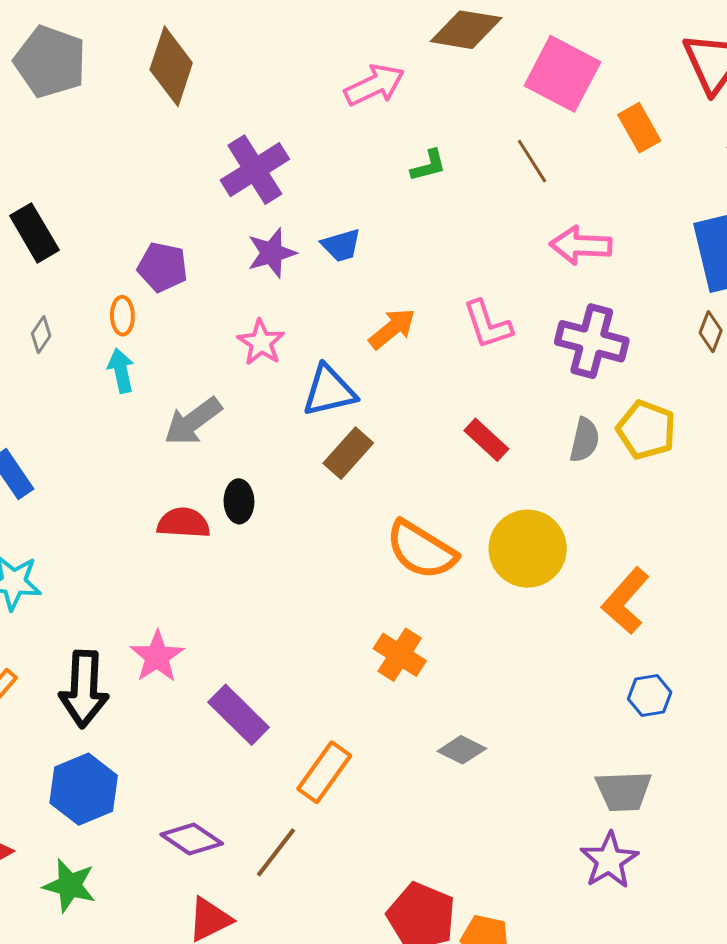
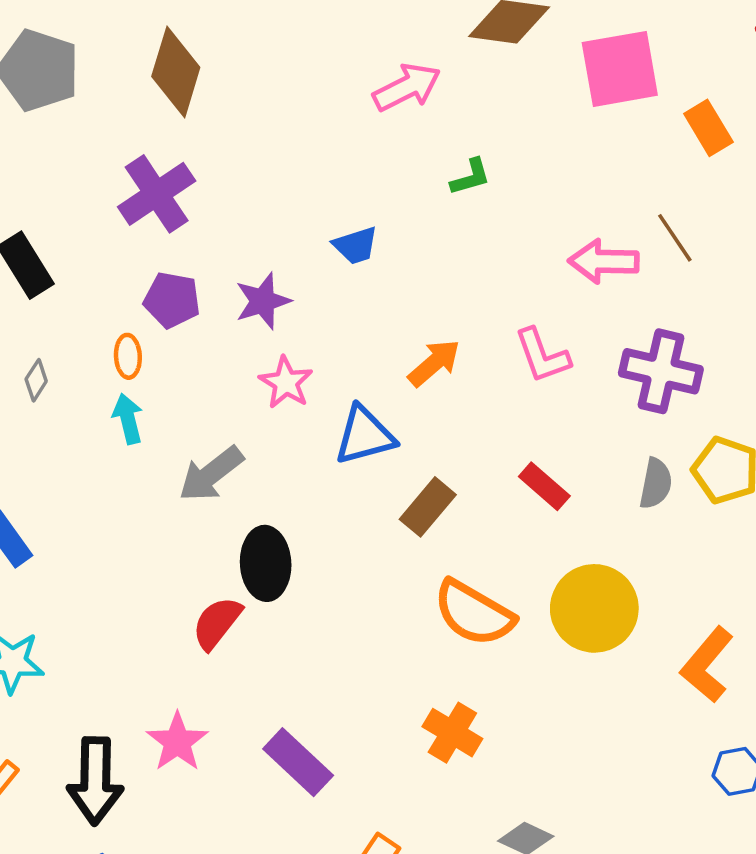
pink square: (562, 74) -> (620, 69), turned -36
brown line: (532, 161) -> (675, 238), moved
purple cross: (255, 170) -> (157, 194), moved
blue trapezoid: (341, 245) -> (356, 245), moved
pink arrow: (581, 245) -> (604, 261), moved
purple star: (272, 253) -> (263, 301), moved
brown rectangle: (348, 453) -> (428, 507), moved
black ellipse: (239, 501) -> (266, 563), size x1.5
red semicircle: (184, 523) -> (217, 623), moved, turned -54
purple rectangle: (239, 715) -> (298, 762), moved

